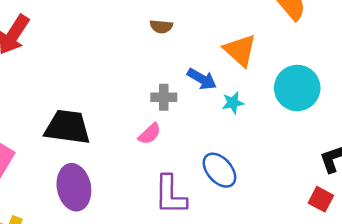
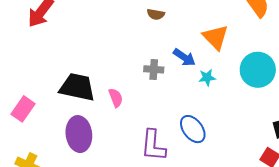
pink semicircle: (150, 134) -> (116, 98), moved, turned -72

